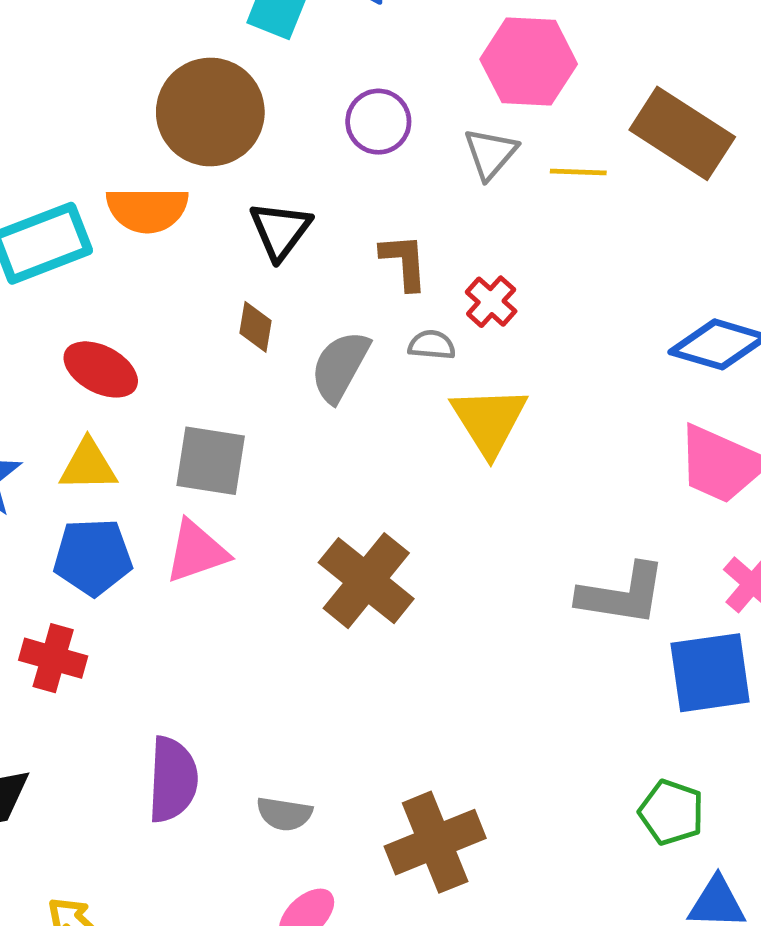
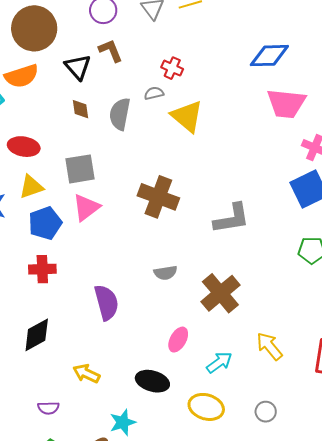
brown L-shape: (404, 262) -> (111, 51), moved
gray L-shape: (622, 594) -> (232, 219), moved
gray semicircle: (284, 814) -> (165, 273), moved

